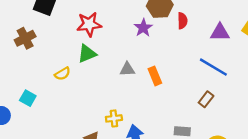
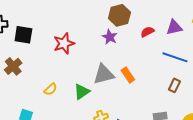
red semicircle: (182, 21) -> (147, 32), moved, turned -104
green triangle: (87, 54) -> (82, 92), moved
gray triangle: (127, 69) -> (104, 74), size x1.6

